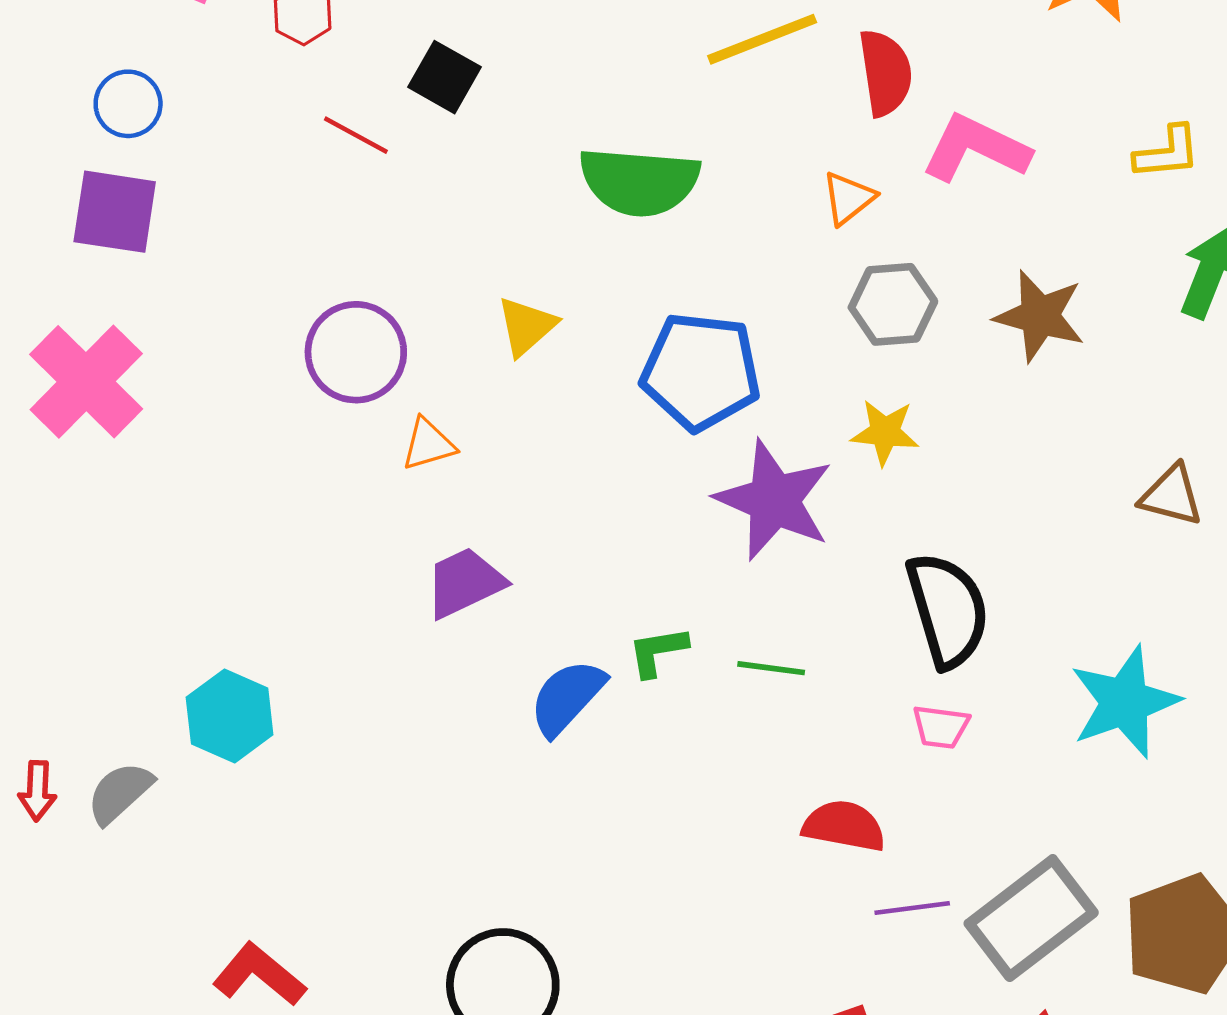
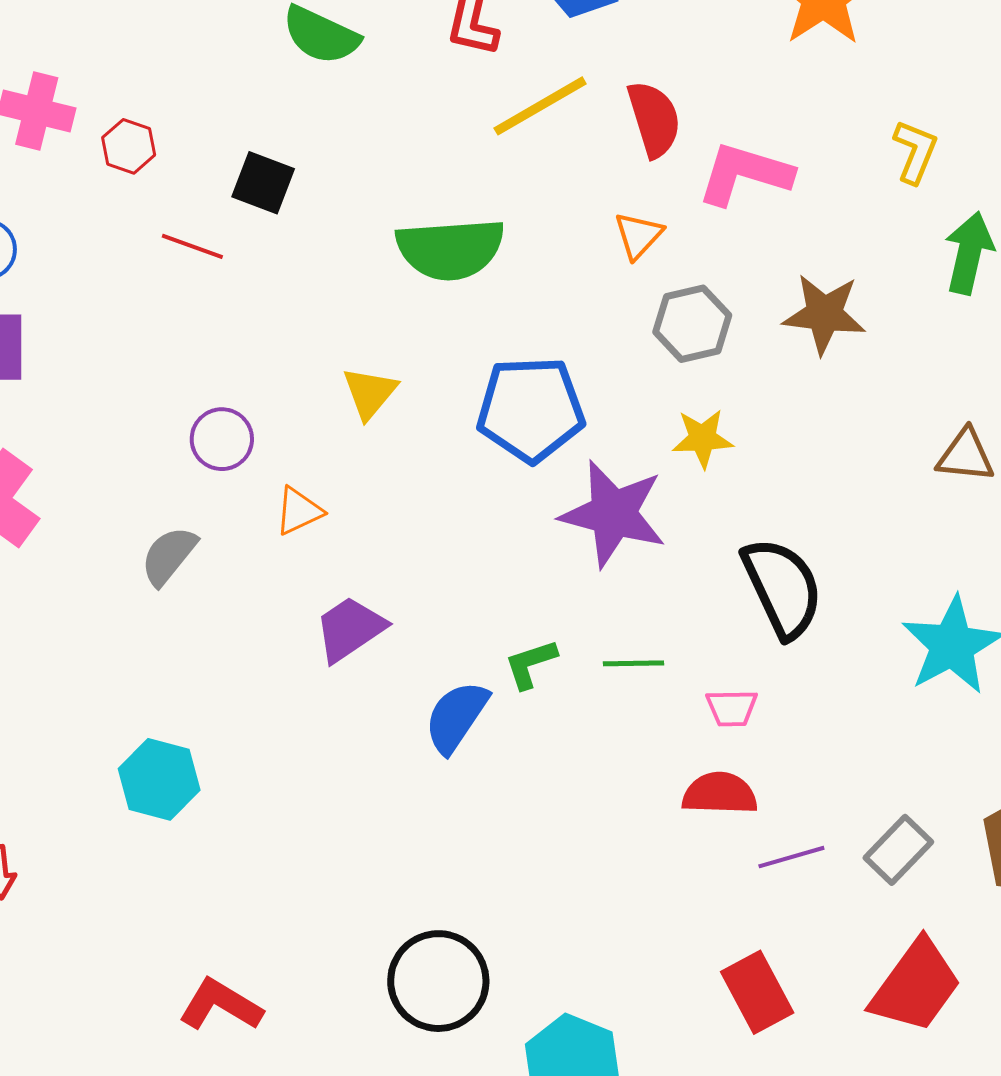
yellow L-shape: (1167, 153) -> (915, 152), turned -54
purple circle: (356, 352) -> (222, 439), size x0.7
pink trapezoid: (941, 727) -> (732, 708), moved
gray semicircle: (120, 793) -> (169, 556), moved
gray rectangle: (1031, 918) -> (898, 850), size x0.6

